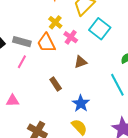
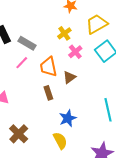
orange trapezoid: (46, 43) -> (48, 67), moved
brown triangle: (81, 62) -> (69, 77), moved, turned -32

